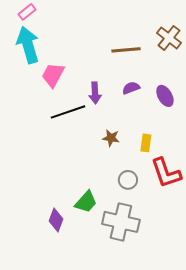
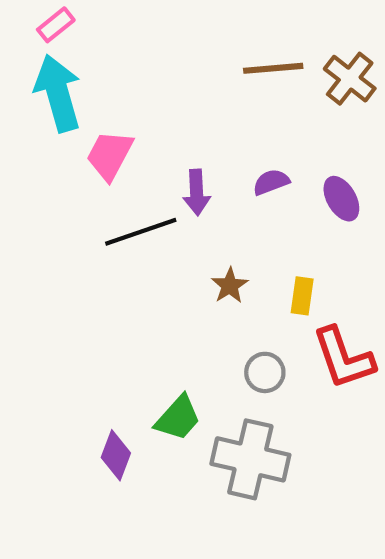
brown line: (126, 50) -> (273, 68), moved
brown star: (111, 138) -> (230, 286), turned 30

